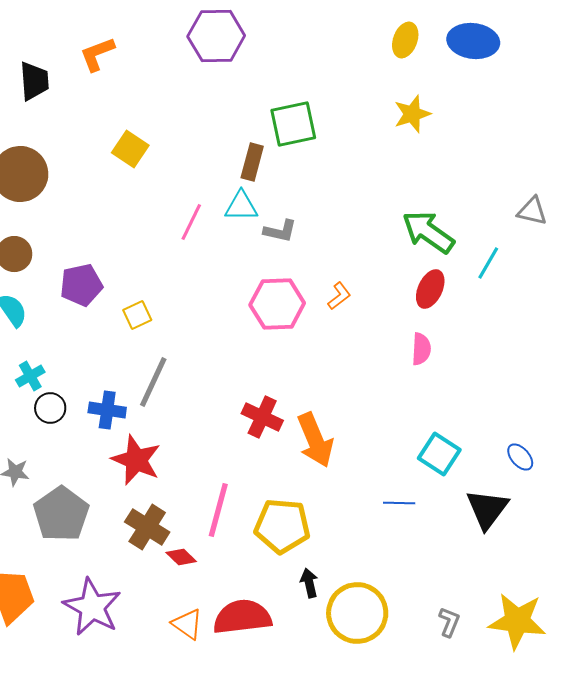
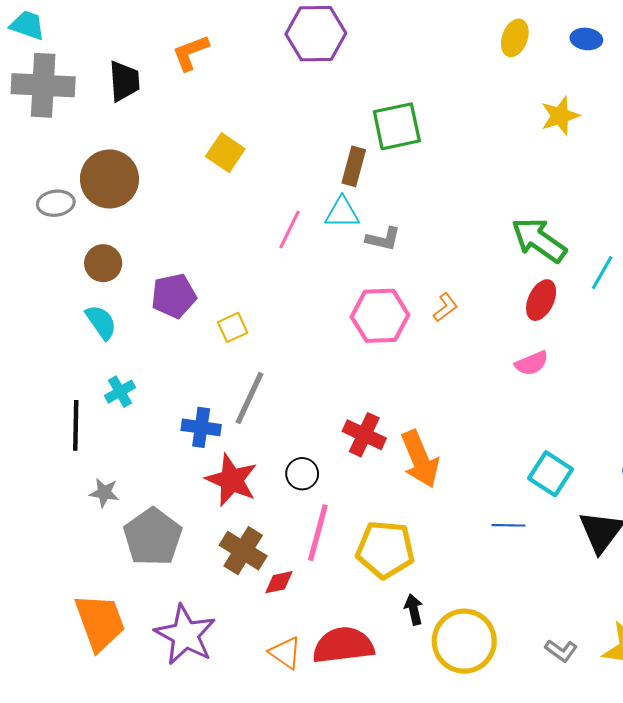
blue ellipse: (473, 41) -> (586, 39), size x0.6
yellow star: (412, 114) -> (560, 116), moved
pink semicircle: (421, 349) -> (532, 363), turned 64
black circle: (50, 408) -> (302, 474), moved
red diamond: (181, 557) -> (279, 582), turned -56
gray L-shape: (449, 622) -> (561, 651), turned 104

